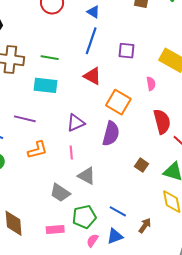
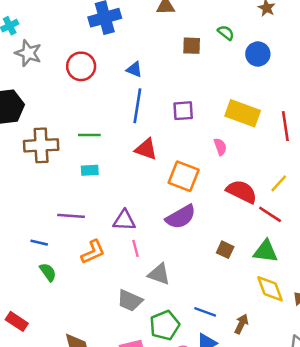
cyan rectangle: (45, 85) -> (90, 170), size x0.6
red semicircle: (162, 122) -> (242, 192), turned -40
purple triangle: (76, 123) -> (124, 220), moved, turned 36
purple semicircle: (111, 134) -> (181, 217), turned 55

